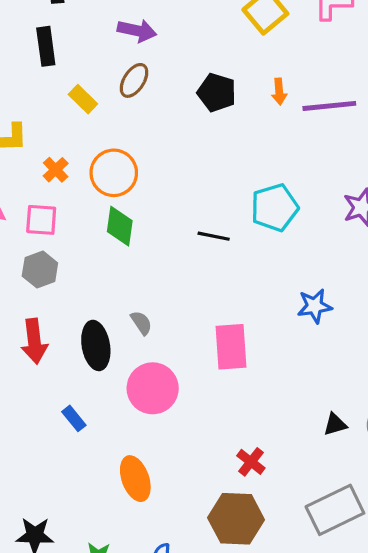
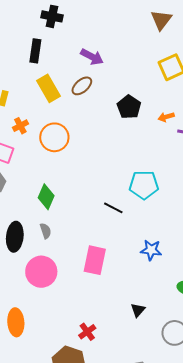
orange arrow: (279, 92) -> (166, 117), turned 63
yellow rectangle: (83, 99) -> (48, 88), size x1.5
green diamond: (120, 226) -> (46, 197), moved
black line: (214, 236) -> (113, 208), moved
black triangle: (335, 424) -> (138, 310), moved, turned -49

